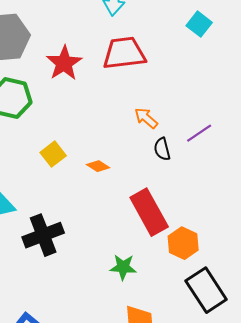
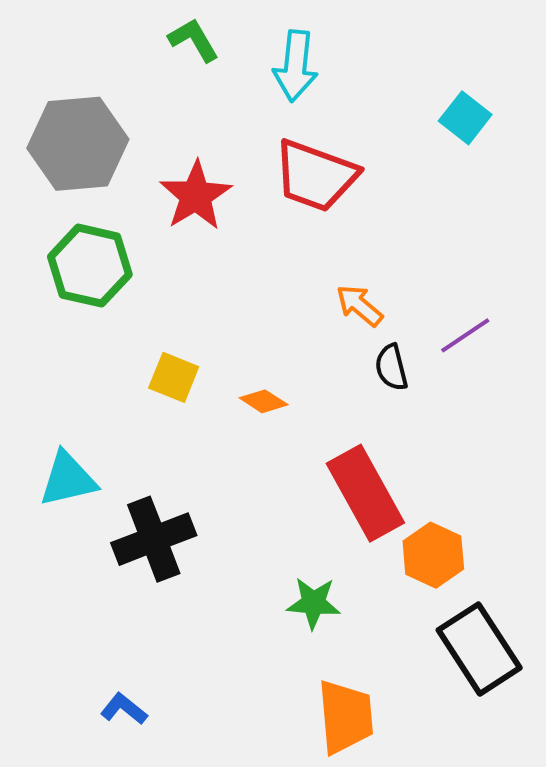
red trapezoid: (124, 53) -> (315, 176), turned -153
yellow square: (53, 154) -> (174, 377), turned -30

